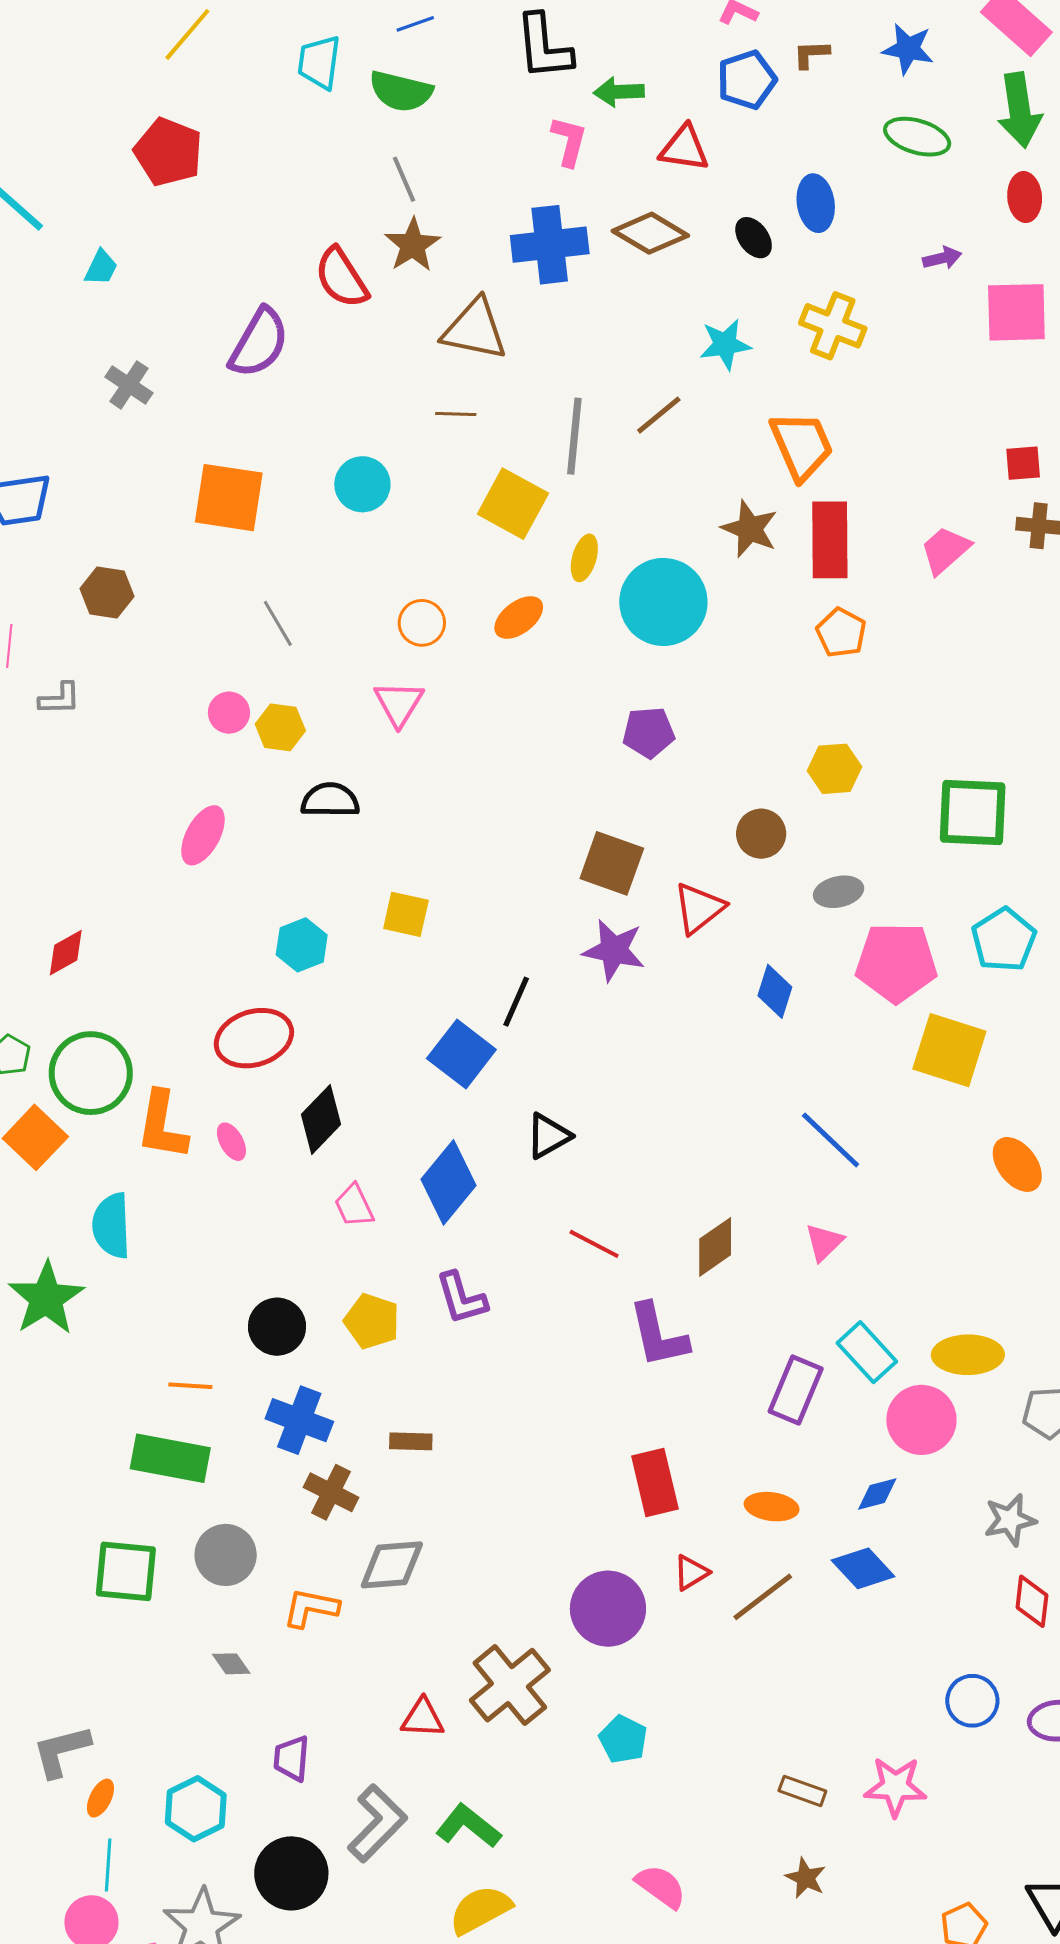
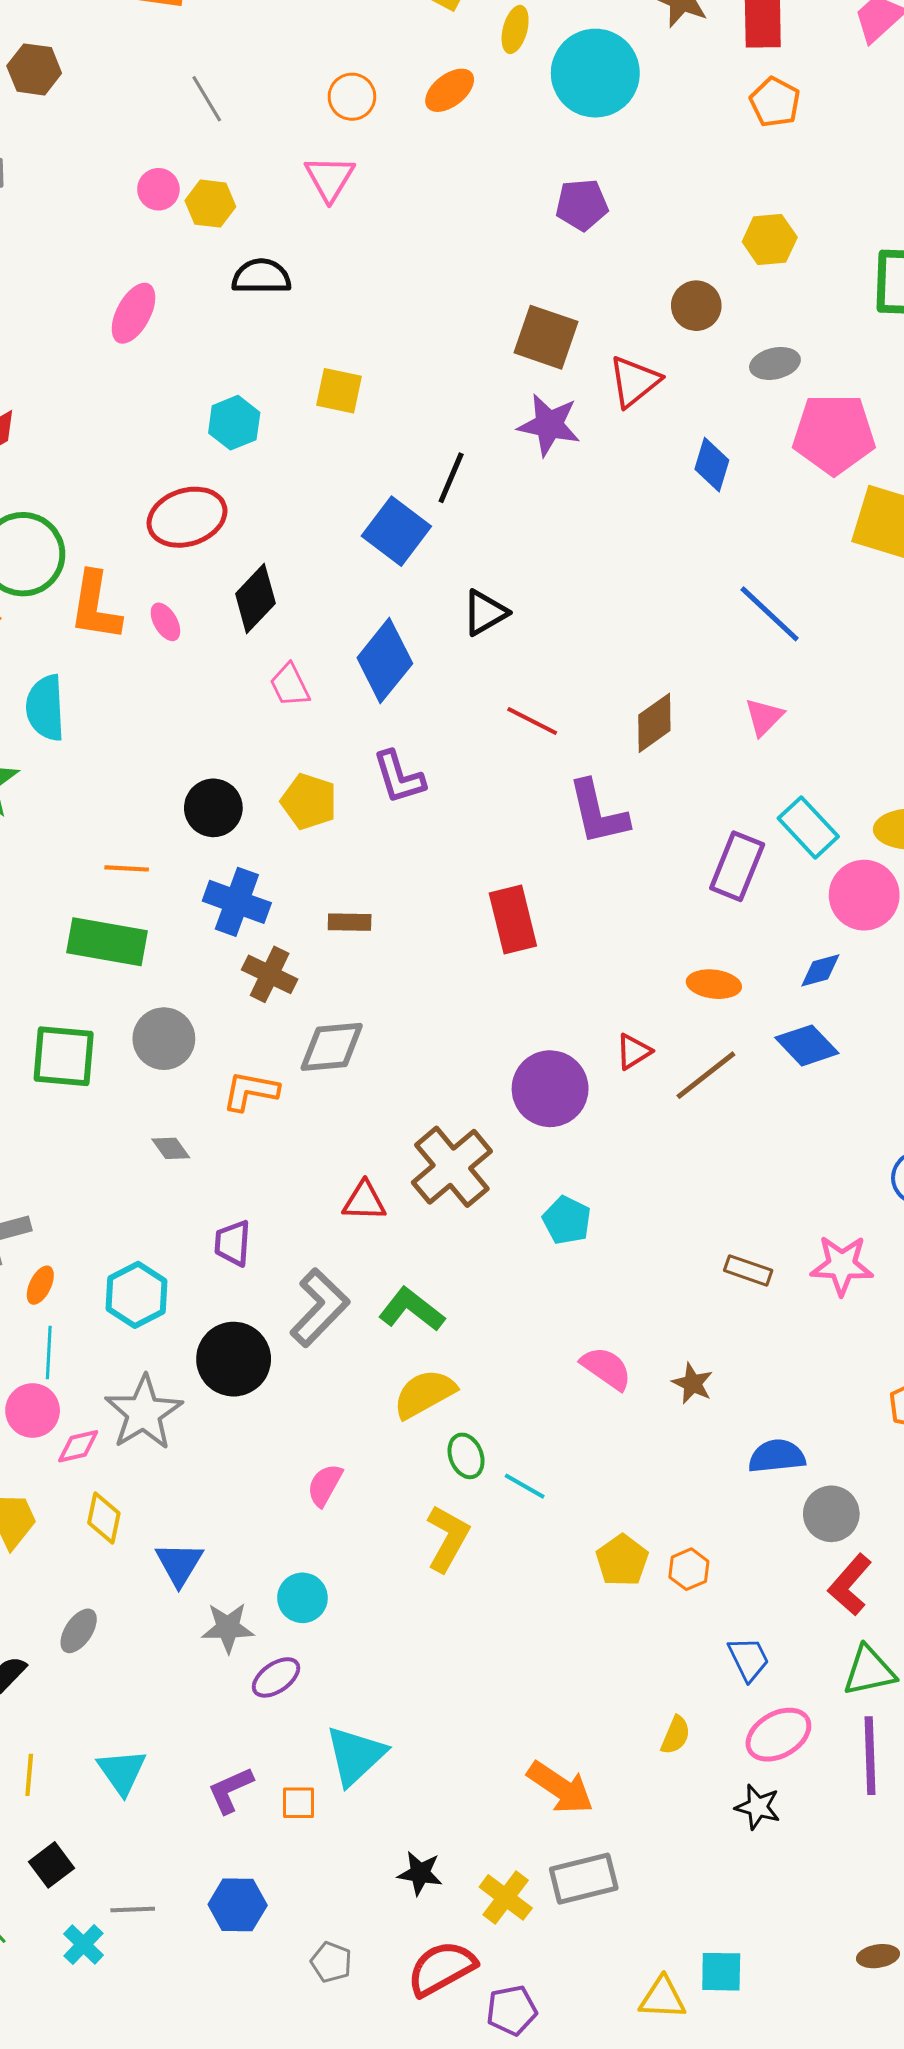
red rectangle: (655, 1482) -> (513, 919), moved
brown star: (806, 1878) -> (693, 1383), moved

